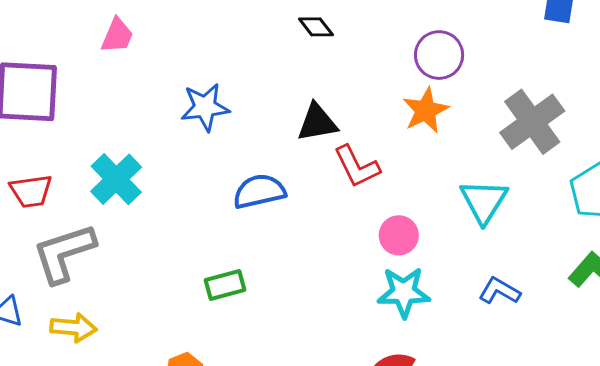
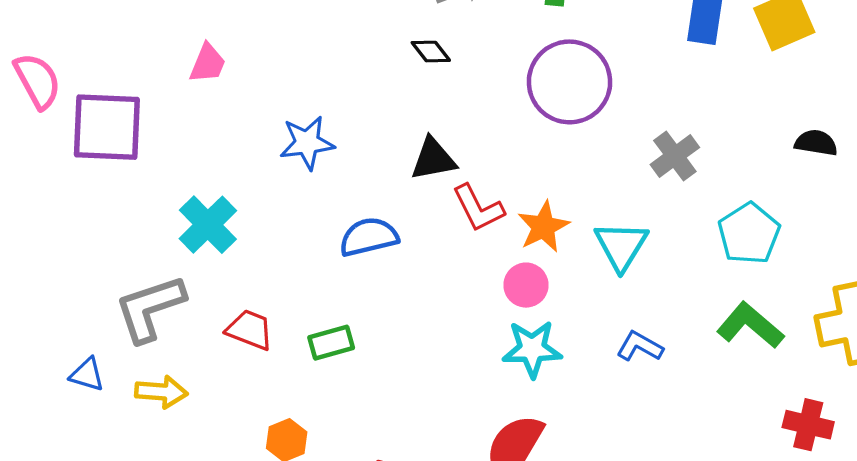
purple circle: (439, 55) -> (569, 82), size x1.5
orange star: (426, 110) -> (543, 227), moved
gray cross: (532, 122) -> (675, 156), size x0.7
red trapezoid: (31, 191) -> (250, 330), moved, turned -150

